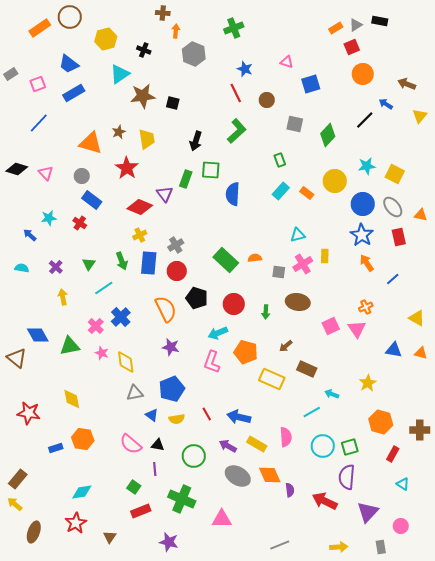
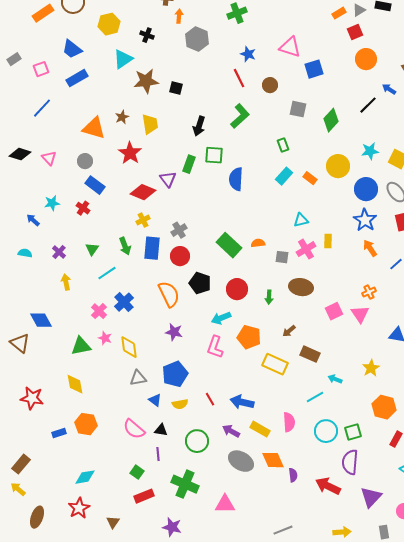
pink triangle: (287, 62) -> (290, 47), size x1.6
green triangle: (70, 346) -> (81, 346), moved

